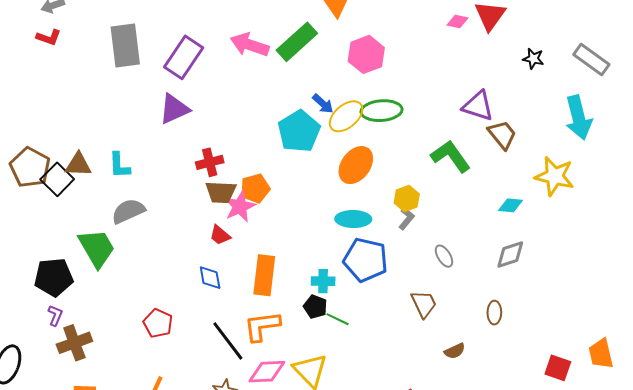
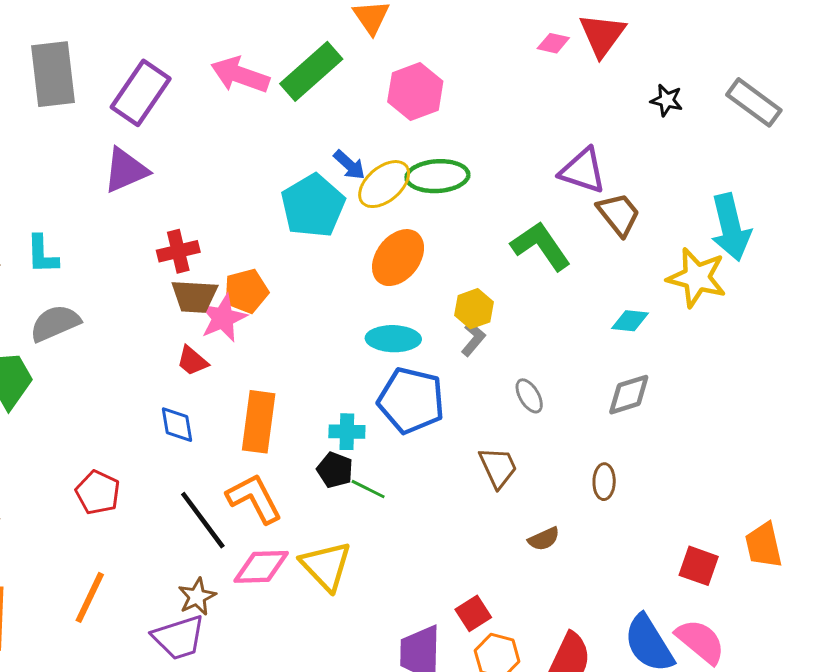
cyan arrow: (578, 118) -> (731, 227), moved
orange L-shape: (262, 326) -> (254, 498), turned 69

